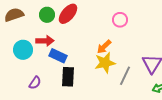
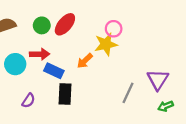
pink circle: (120, 20) -> (114, 29), moved
orange arrow: (104, 47) -> (85, 61), moved
yellow star: (105, 63) -> (106, 44), moved

